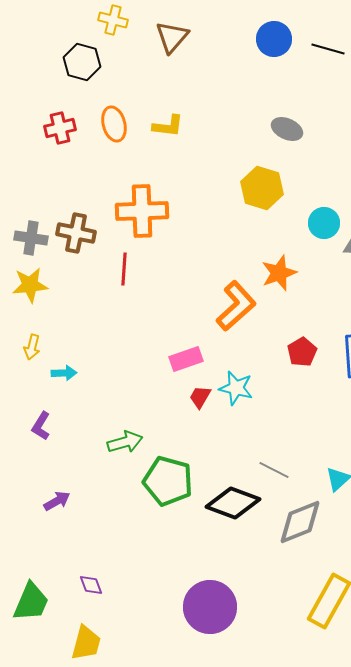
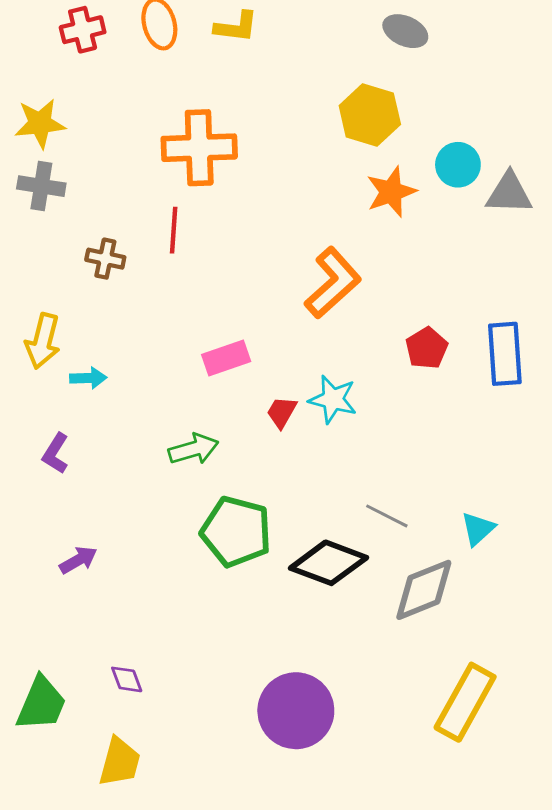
brown cross: (76, 233) -> (105, 259), moved, size x0.7
orange star: (279, 273) -> (391, 192), moved
yellow star: (30, 285) -> (40, 124), moved
yellow arrow: (32, 347) -> (43, 341), size x1.5
pink rectangle: (186, 359) -> (226, 358), moved
green arrow: (125, 442) -> (193, 449), moved

